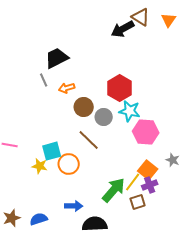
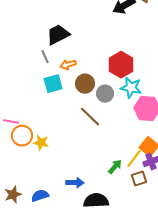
cyan square: (52, 151) -> (53, 84), moved
orange circle: (69, 164) -> (22, 136), moved
green arrow: (114, 190) -> (115, 167), size x0.6

